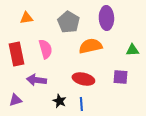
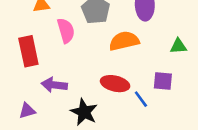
pink semicircle: (45, 49) -> (66, 31), moved
black star: (59, 101) -> (84, 112), size x1.5
blue line: (81, 104) -> (141, 99), moved, turned -32

